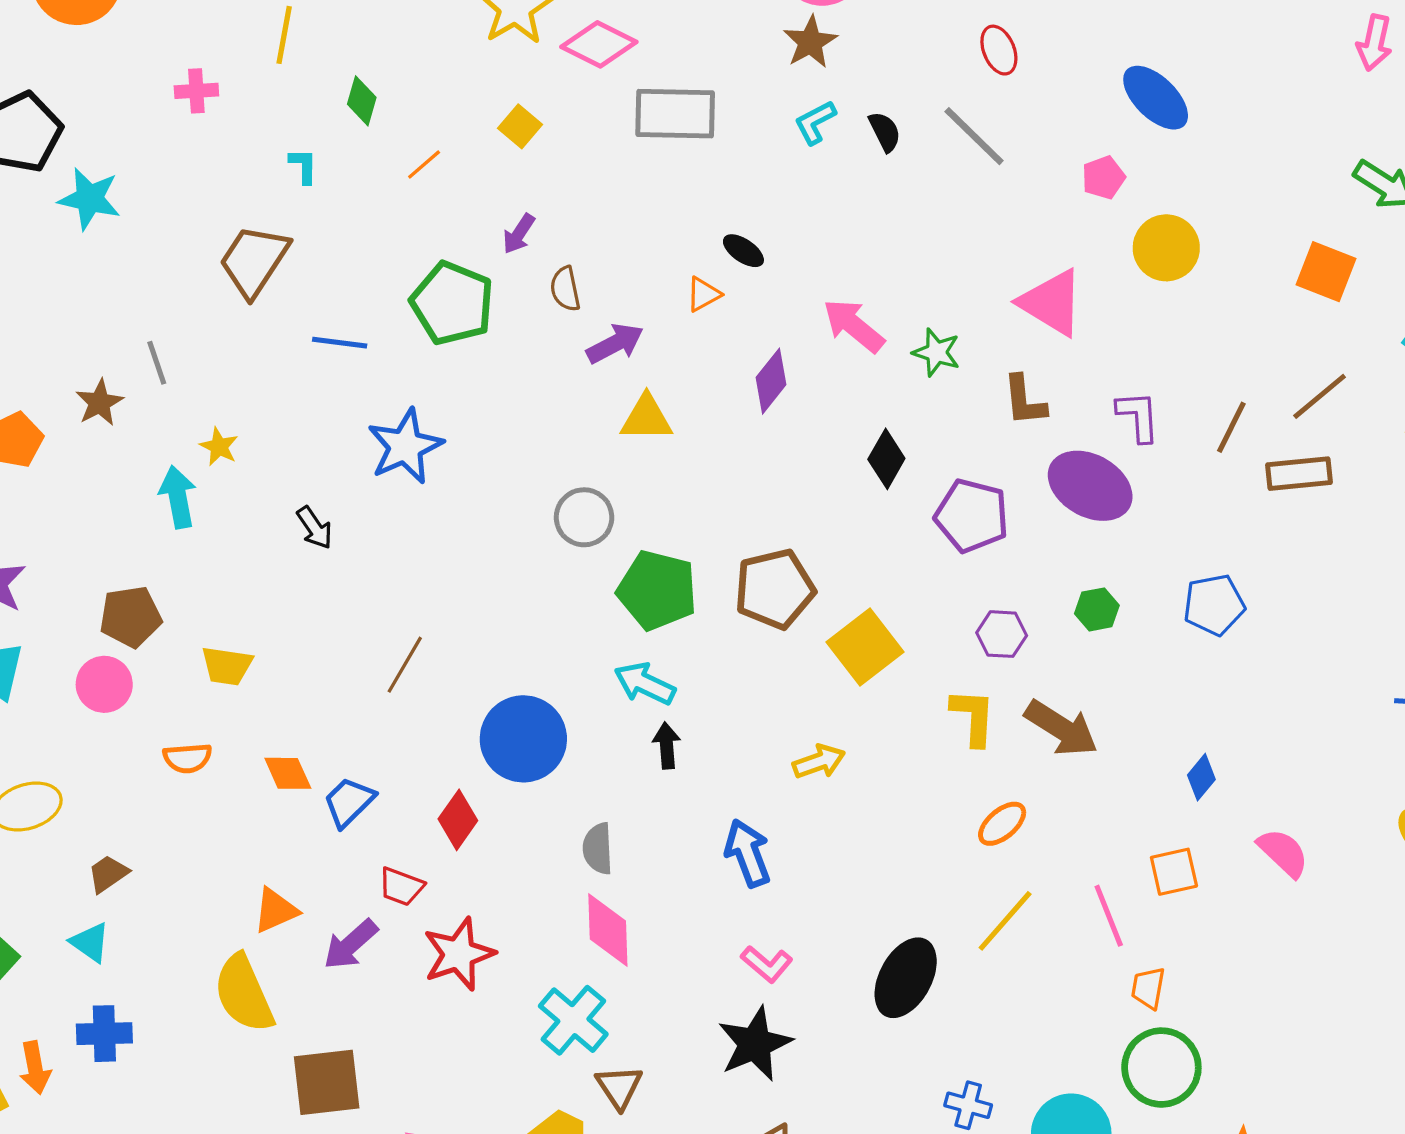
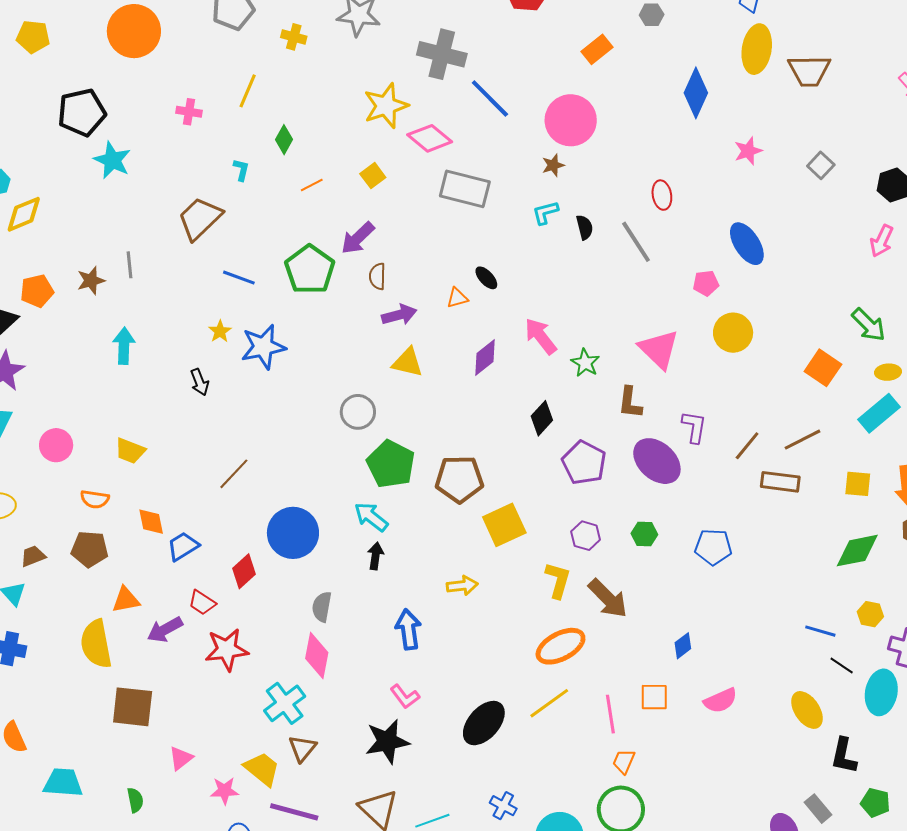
brown star: (810, 42) -> (553, 165), size x0.7
purple arrow: (519, 234) -> (358, 238), size x1.5
yellow star: (219, 447) -> (220, 331), moved
brown pentagon: (131, 617) -> (90, 549), moved
orange ellipse: (1002, 824) -> (561, 646), size x1.6
pink semicircle: (1283, 853) -> (720, 701), turned 100

